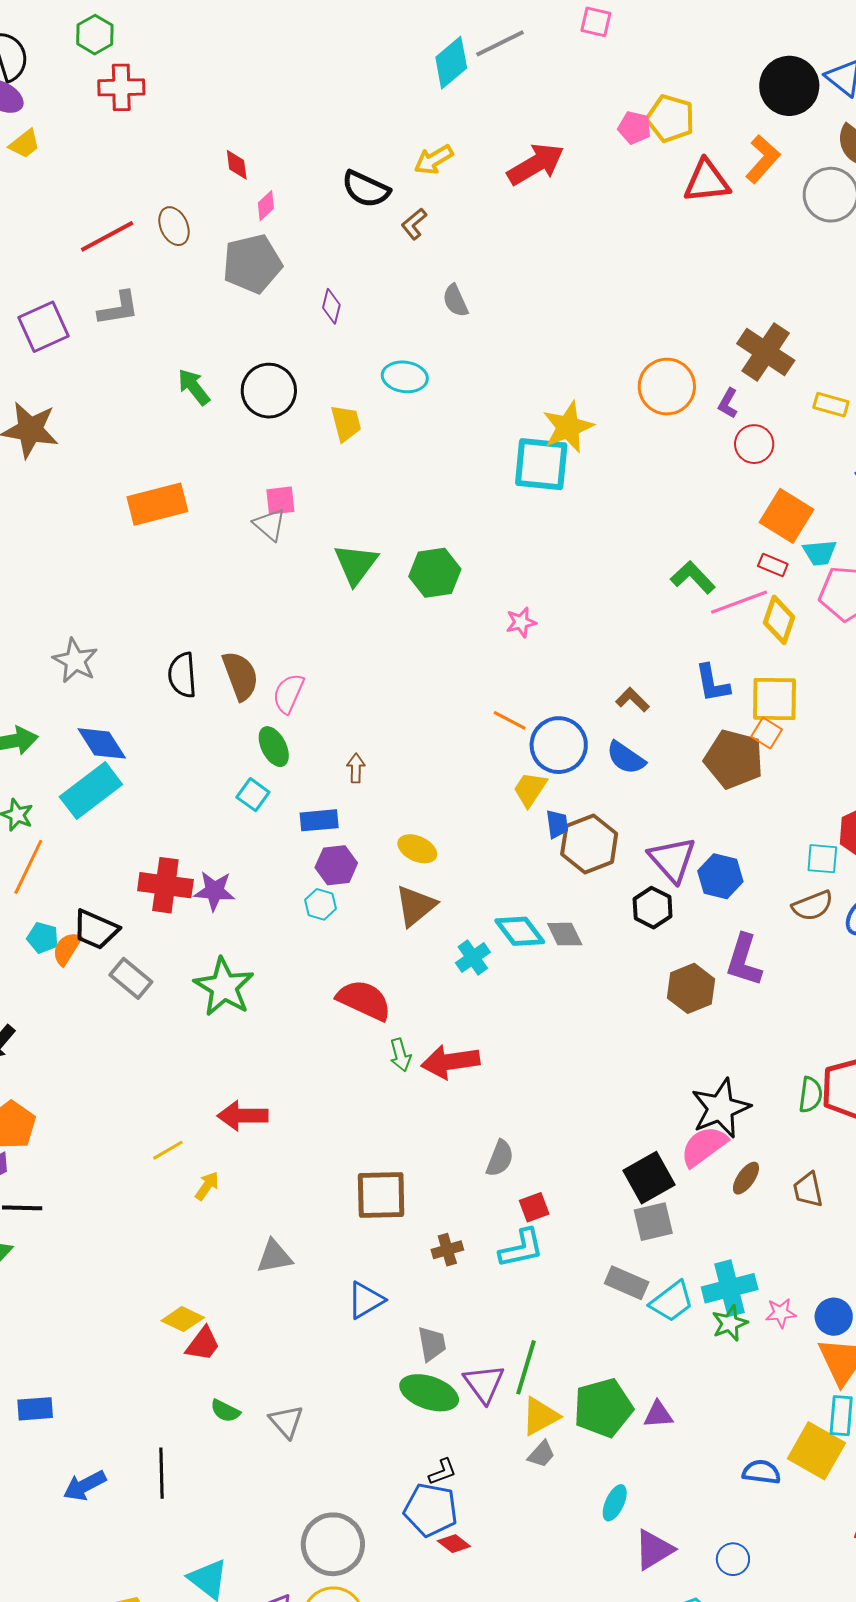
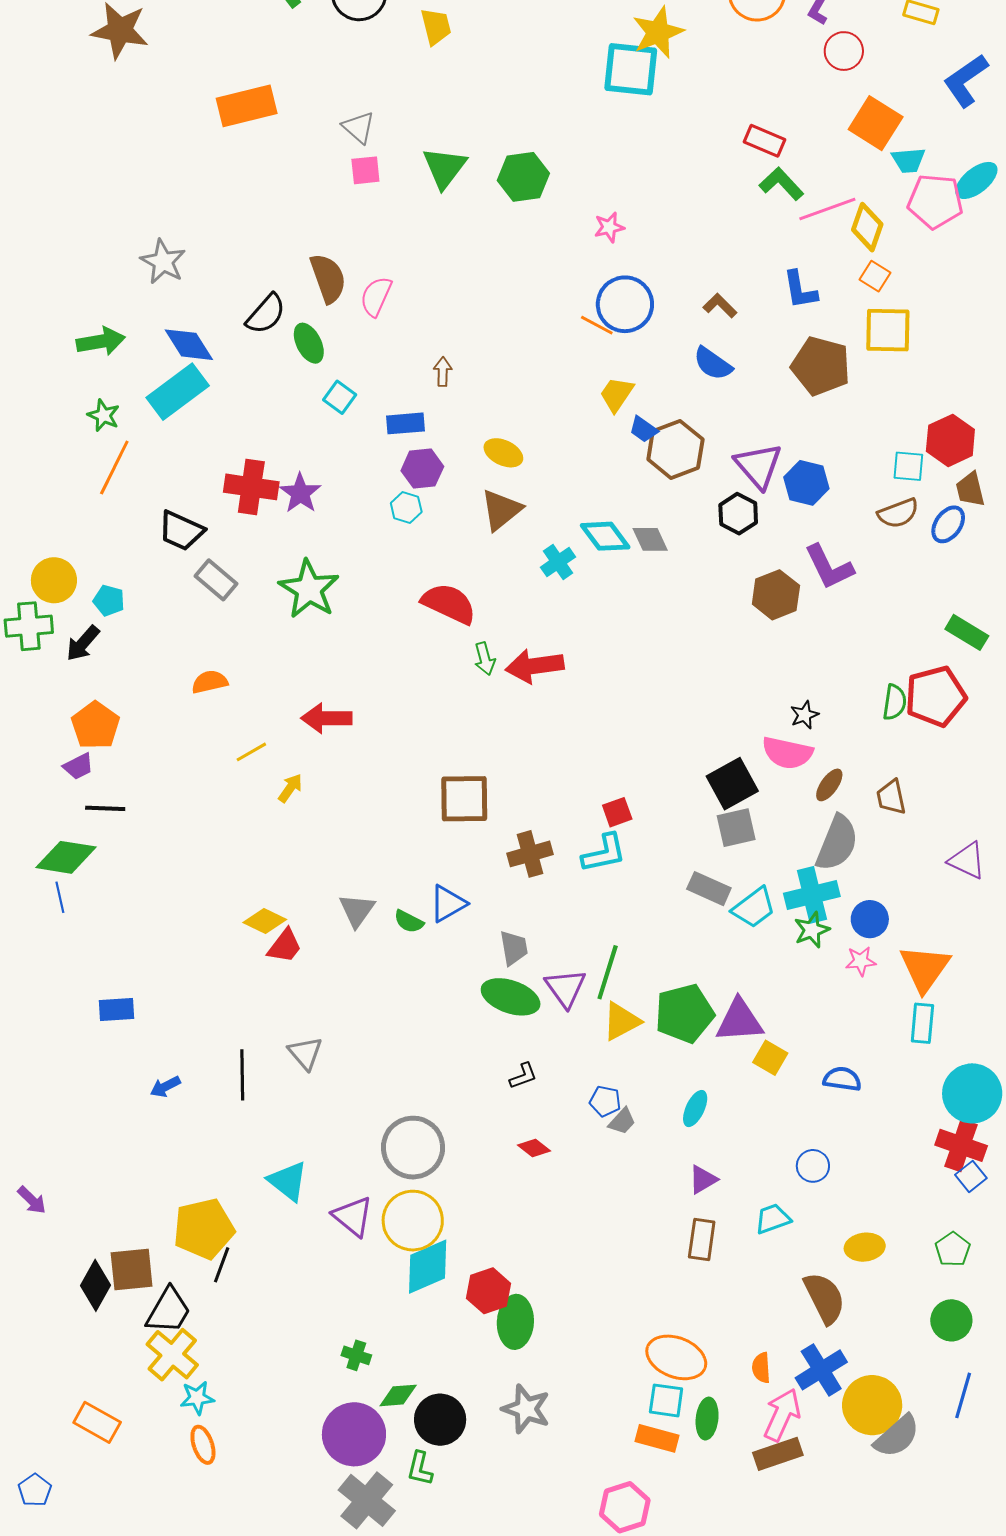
pink square: (280, 501) -> (365, 170), moved
red rectangle: (773, 565) -> (765, 141), moved, size x1.4
black semicircle: (182, 675) -> (266, 314), moved, turned -135
yellow square: (774, 699) -> (888, 330), moved
orange square: (767, 733) -> (875, 276), moved
blue circle: (559, 745) -> (625, 304), moved
green ellipse: (274, 747) -> (309, 343), moved
blue trapezoid: (557, 824) -> (644, 429), turned 132
purple star: (214, 891) -> (300, 493), turned 30
cyan pentagon: (43, 938) -> (109, 600), moved
orange semicircle: (67, 949) -> (210, 682), moved, turned 45
purple L-shape: (744, 960) -> (829, 567), turned -44
black star: (721, 1108) -> (805, 715), size x0.5
pink semicircle: (704, 1146) -> (787, 753), turned -132
gray semicircle: (500, 1158) -> (837, 843), moved, size x1.5
brown cross: (447, 1250) -> (530, 854), size x1.4
gray triangle: (274, 1257) -> (357, 910), moved, turned -45
pink star: (781, 1313) -> (861, 961), moved
blue circle: (834, 1317) -> (870, 919), moved
green semicircle: (225, 1411) -> (409, 922), moved
purple triangle: (658, 1415) -> (739, 1021), size x1.6
gray triangle: (286, 1422) -> (305, 1053), moved
yellow square: (816, 1451) -> (770, 1058), moved, size x0.6
gray trapezoid: (541, 1454) -> (622, 1121), moved
blue arrow: (85, 1486) -> (165, 1087), size x0.7
blue pentagon: (431, 1510) -> (605, 1101), moved, size x0.6
purple triangle: (654, 1550) -> (703, 1180), moved, size x0.7

